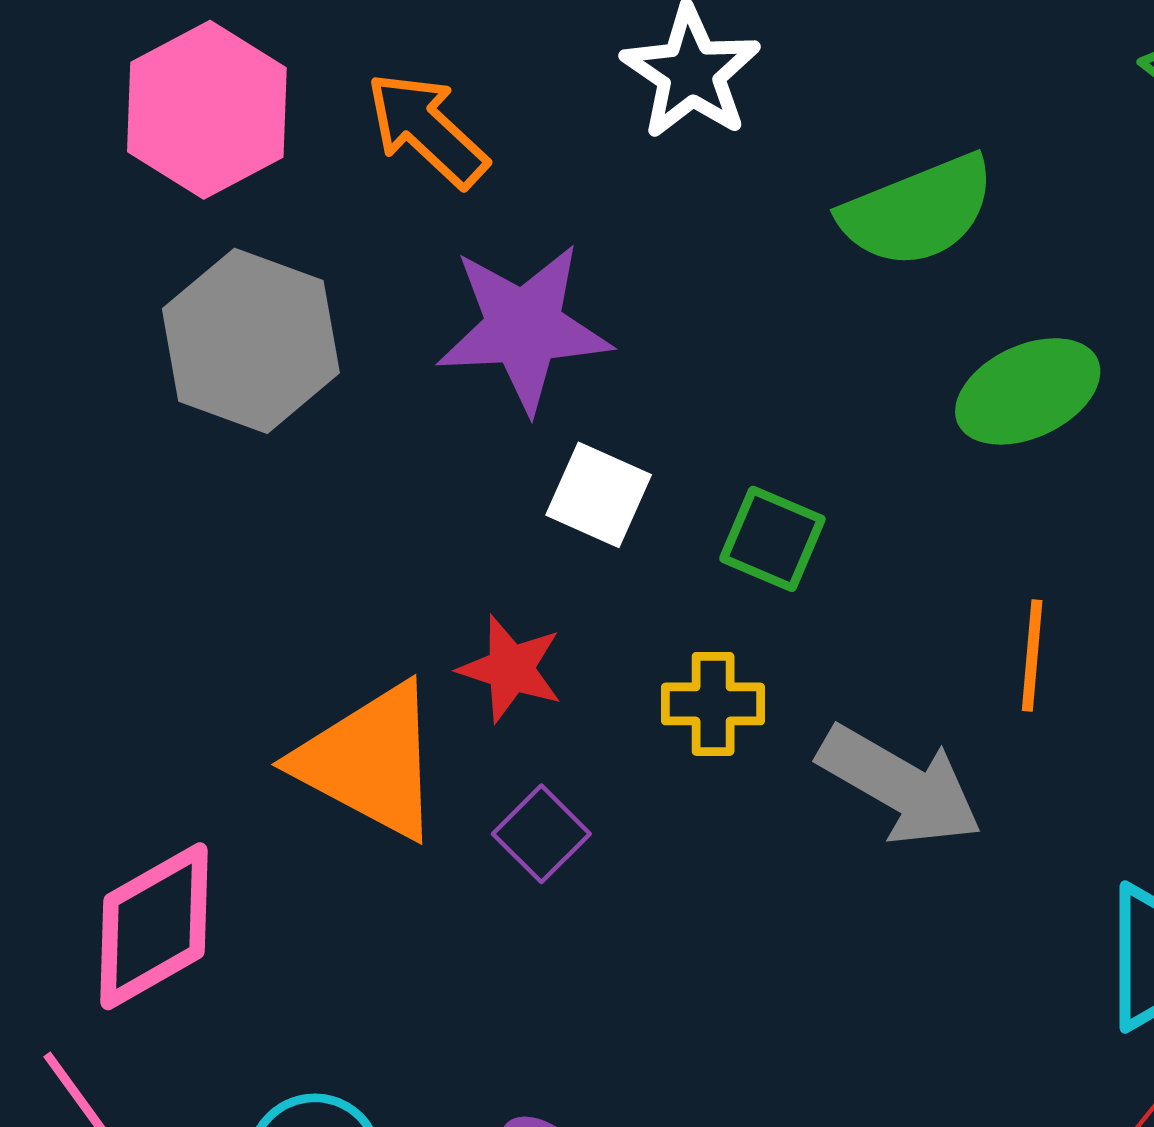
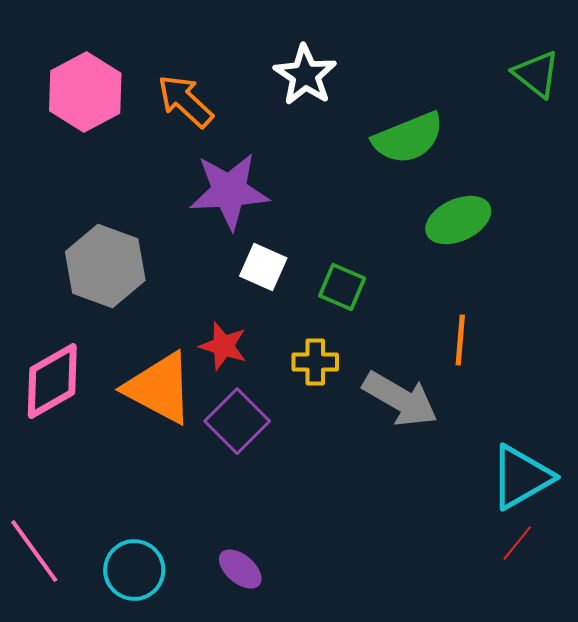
gray hexagon: (251, 341) -> (105, 266), moved
purple square: (541, 834) -> (237, 421), size x1.5
pink diamond: (154, 926) -> (52, 381), moved

